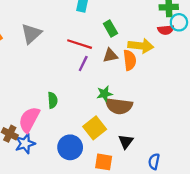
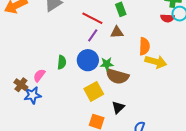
yellow arrow: (141, 46) -> (156, 62), moved
orange semicircle: (130, 60) -> (144, 46), moved
pink semicircle: (29, 120) -> (39, 75), size x0.6
blue circle: (70, 147) -> (88, 60), moved

